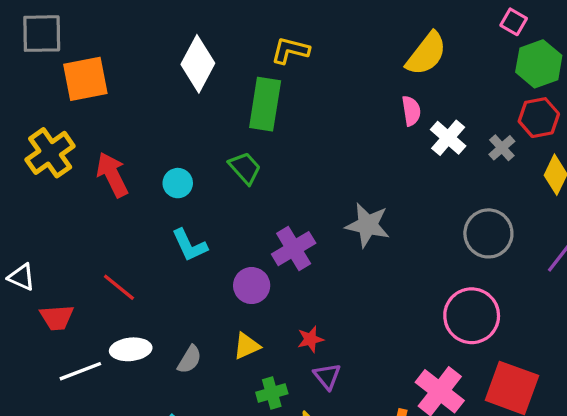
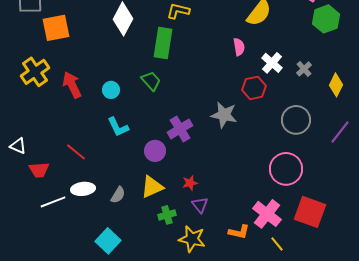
pink semicircle: (411, 111) -> (239, 47), moved
red hexagon: (539, 118) -> (254, 88), moved
yellow triangle: (247, 346) -> (152, 187), size x1.4

